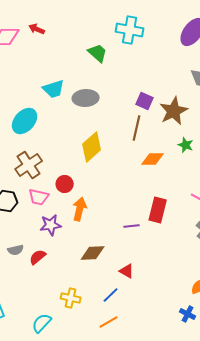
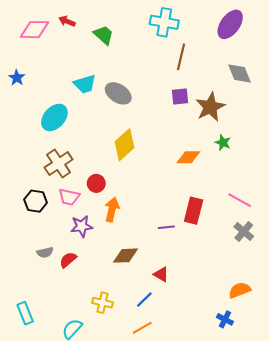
green trapezoid: (98, 53) -> (104, 35), moved
gray ellipse: (86, 98) -> (118, 93), turned 35
purple square: (145, 101) -> (180, 97), turned -30
brown line: (137, 128) -> (181, 57), moved

